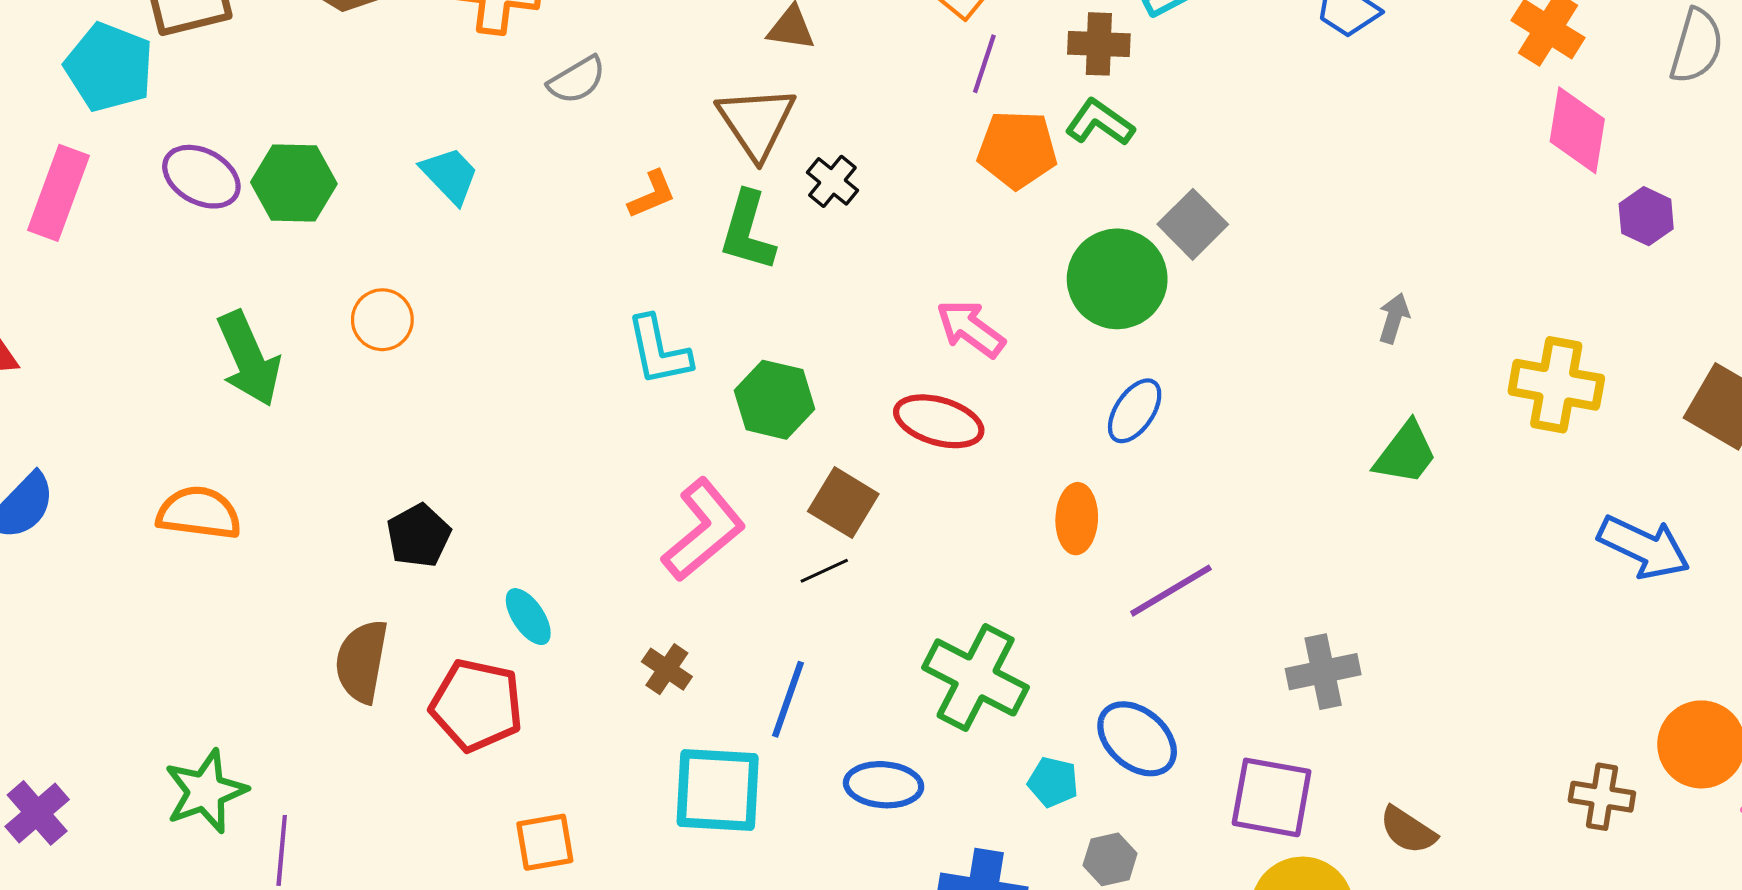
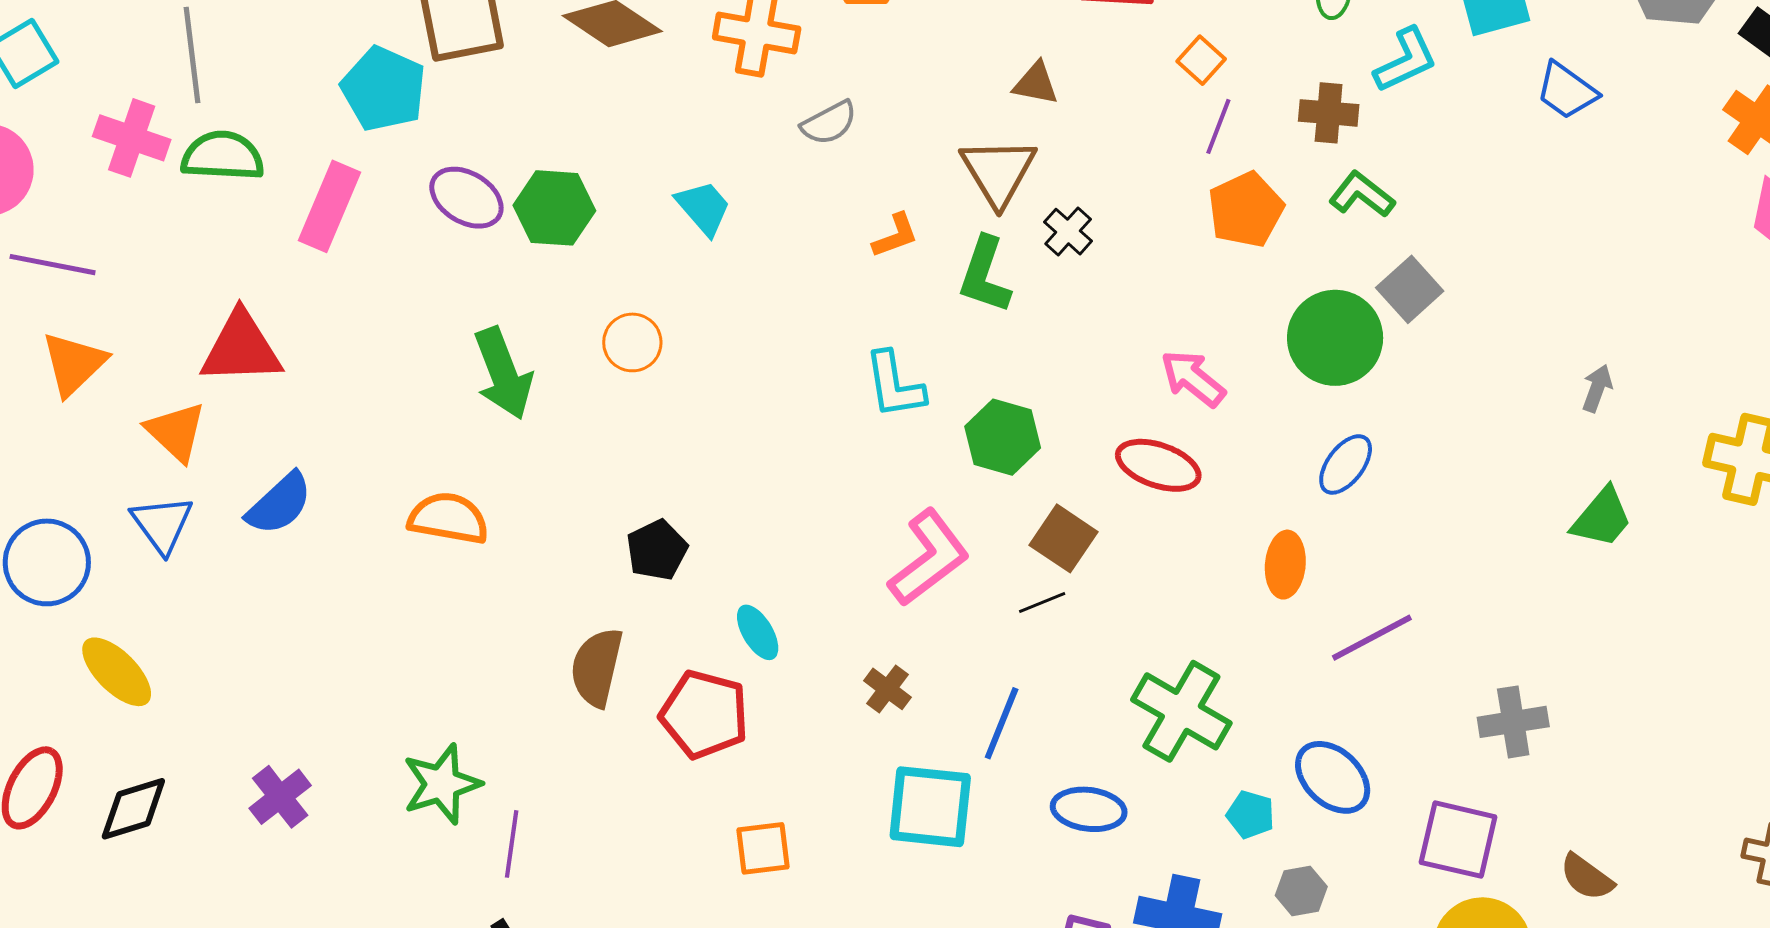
green L-shape: (1100, 122) -> (1362, 194), moved
orange pentagon: (1017, 149) -> (1246, 210), turned -30

